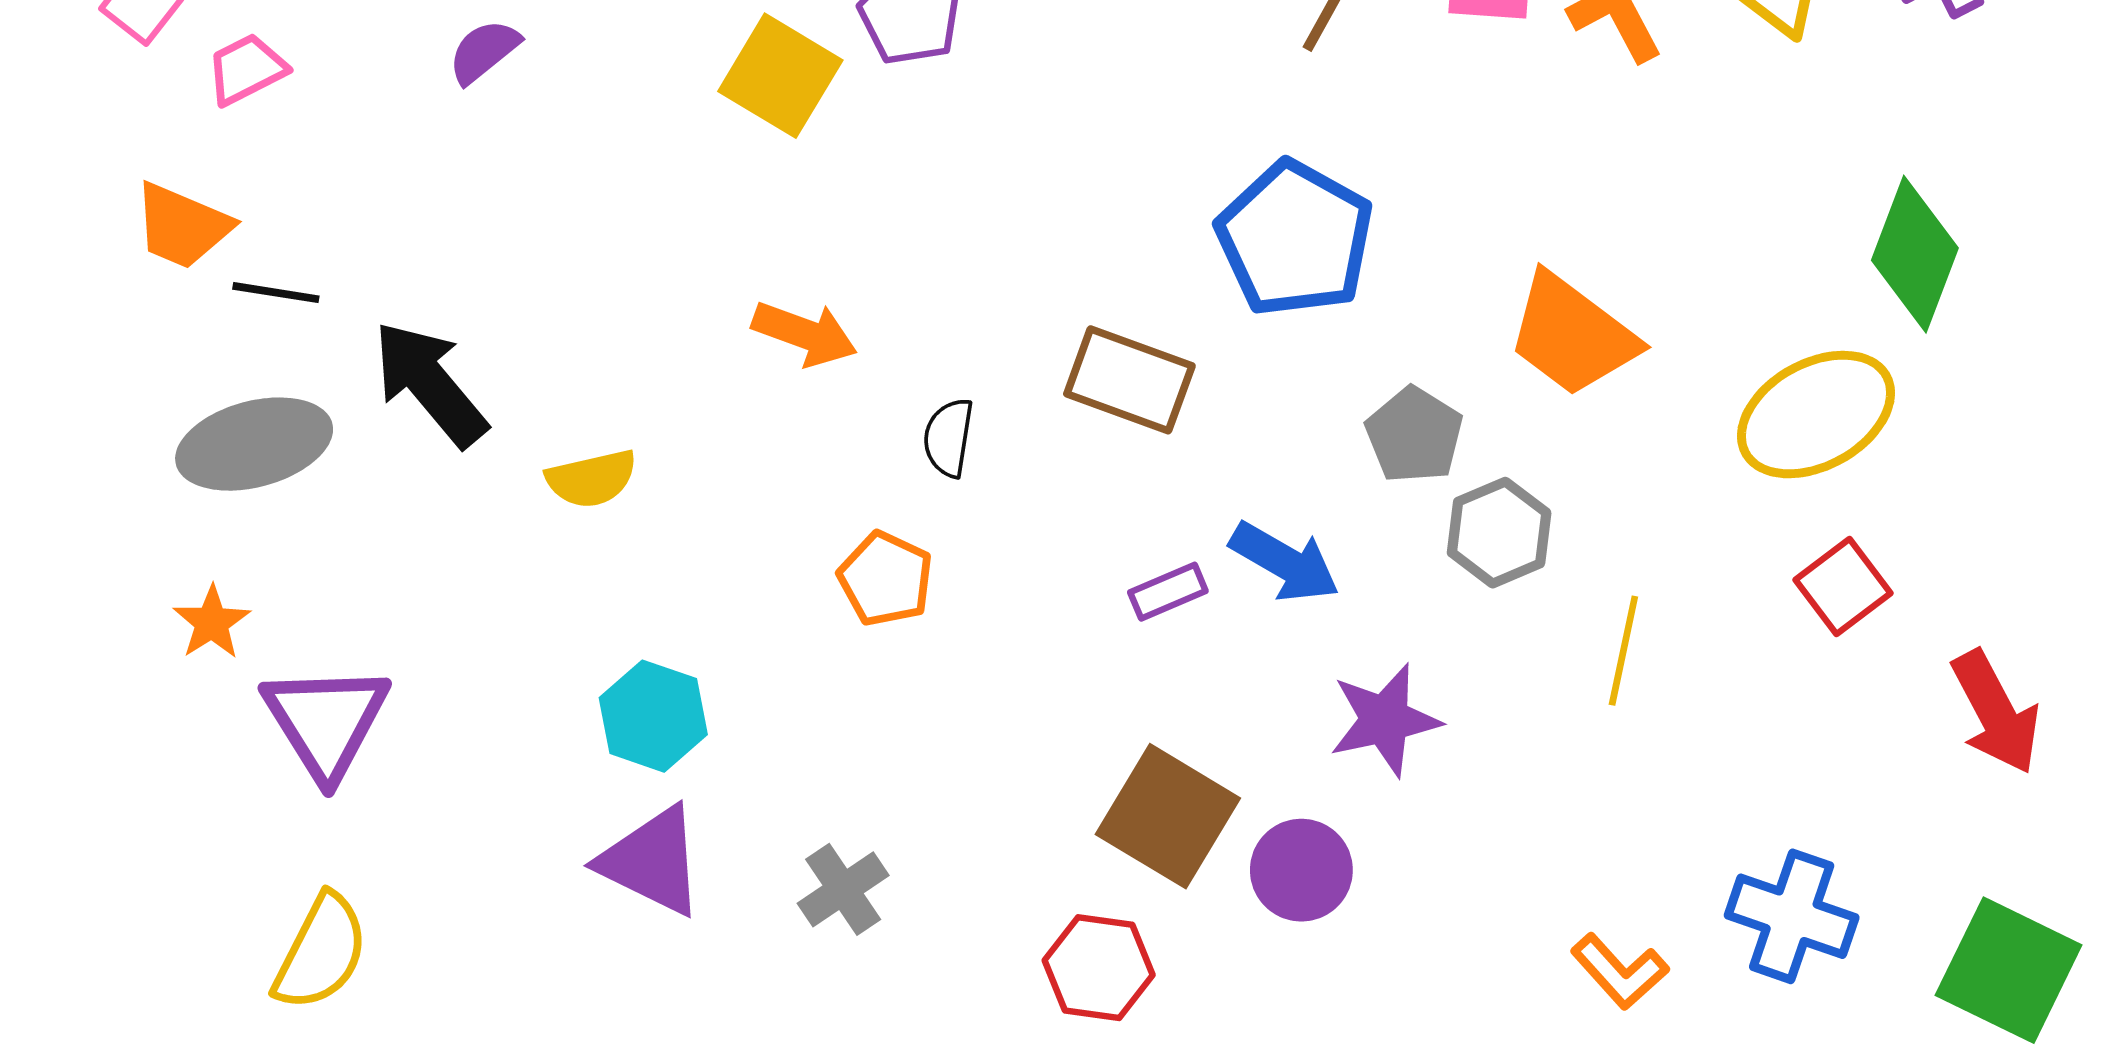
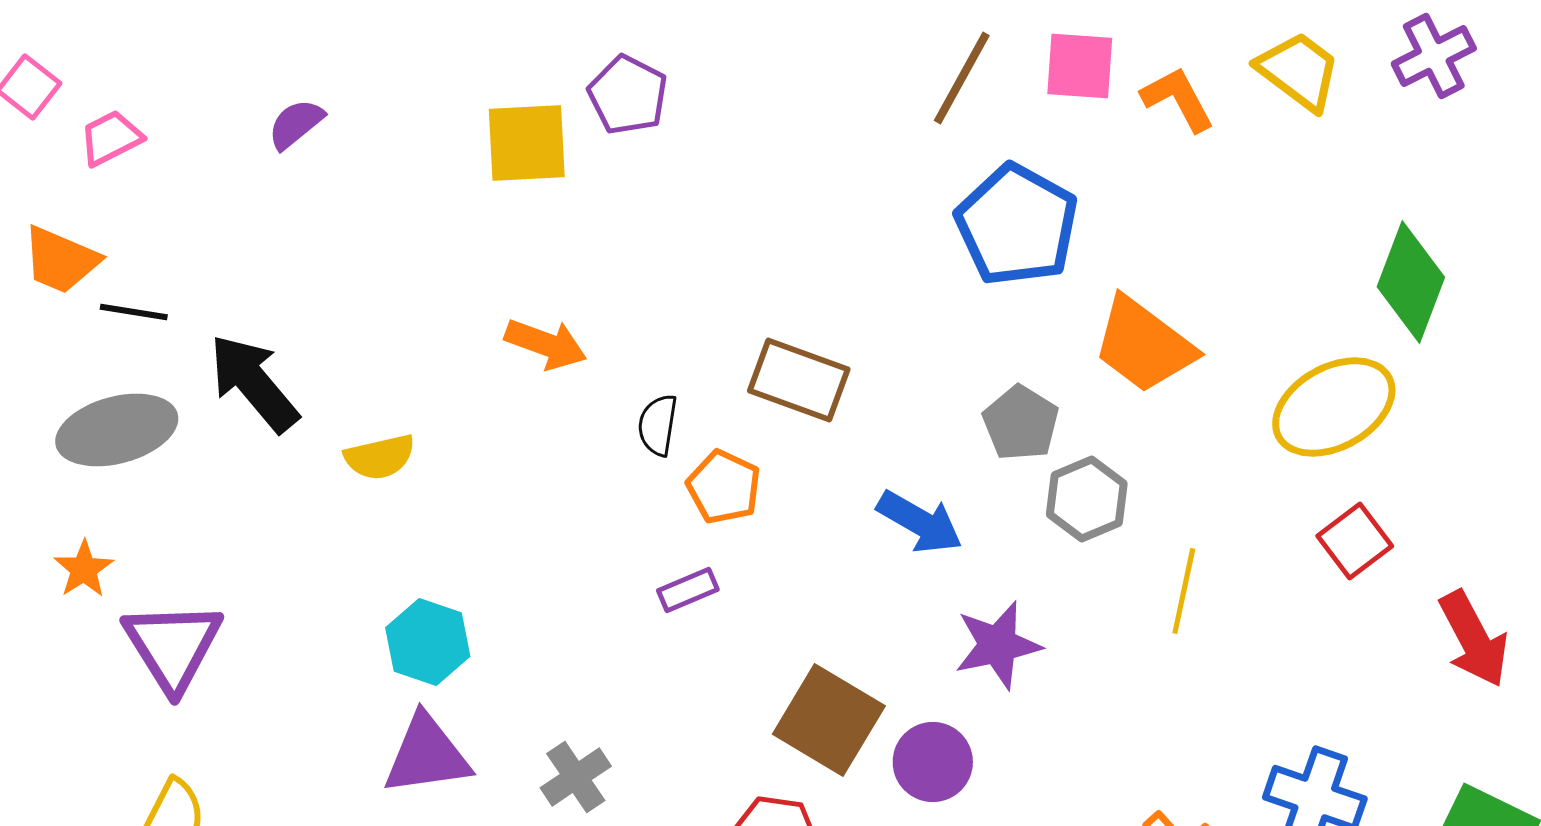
yellow square: (780, 76) -> (527, 143), turned -34
blue pentagon: (1295, 239) -> (1017, 225), moved
orange pentagon: (886, 579) -> (724, 487), moved
purple rectangle: (1168, 592) -> (688, 590), moved
purple triangle: (652, 861) -> (427, 755), turned -34

